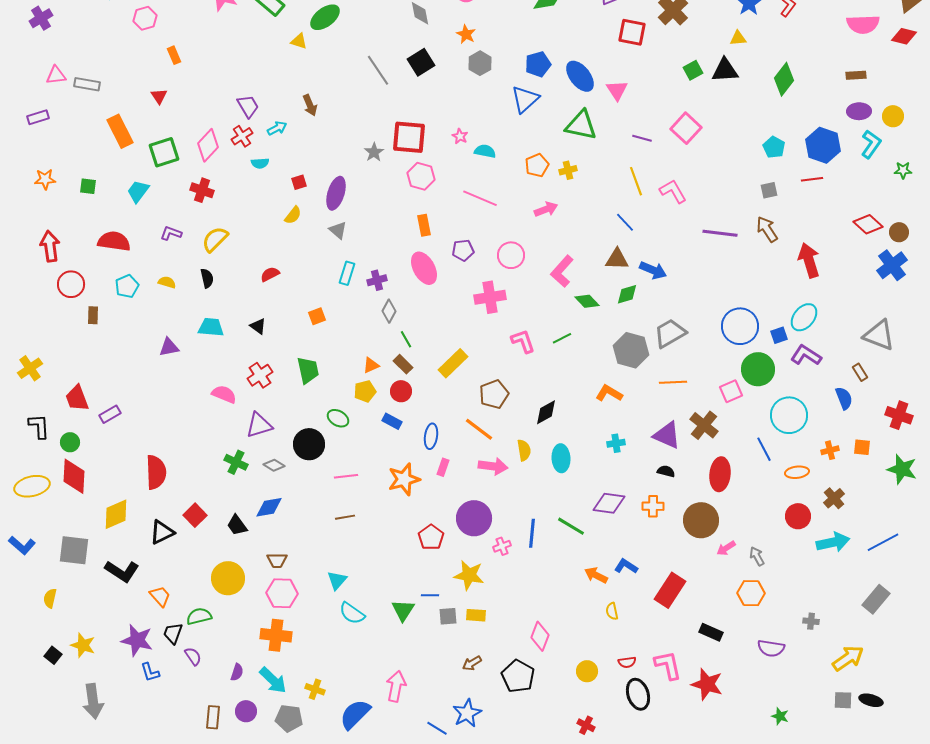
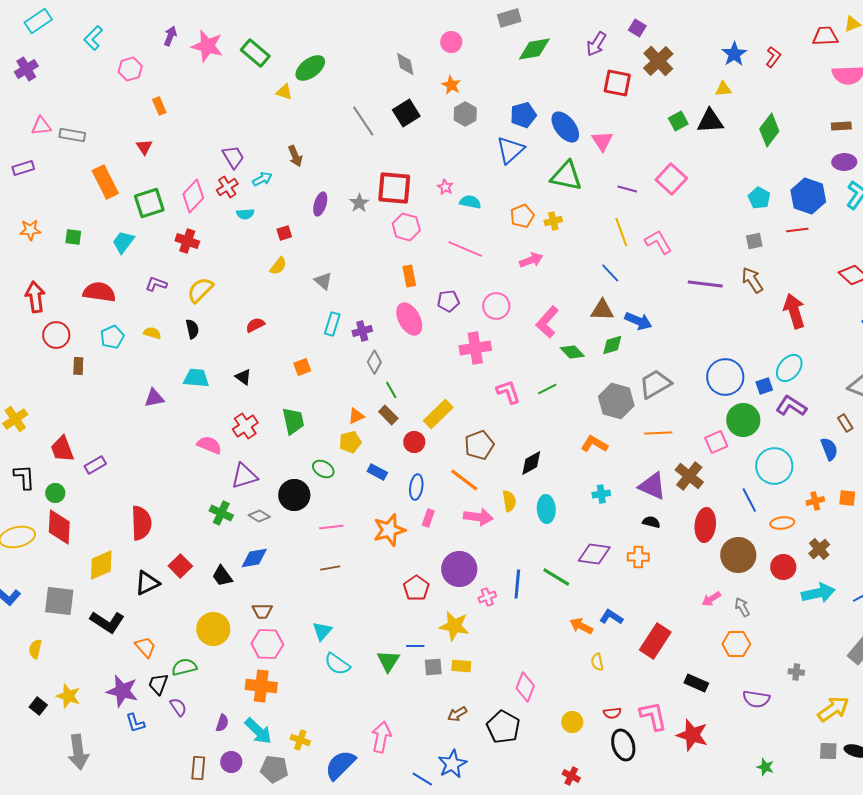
purple ellipse: (336, 193) -> (320, 204), moved, size x0.7
red circle: (401, 391) -> (414, 442), moved
brown circle: (701, 520) -> (738, 555), moved

